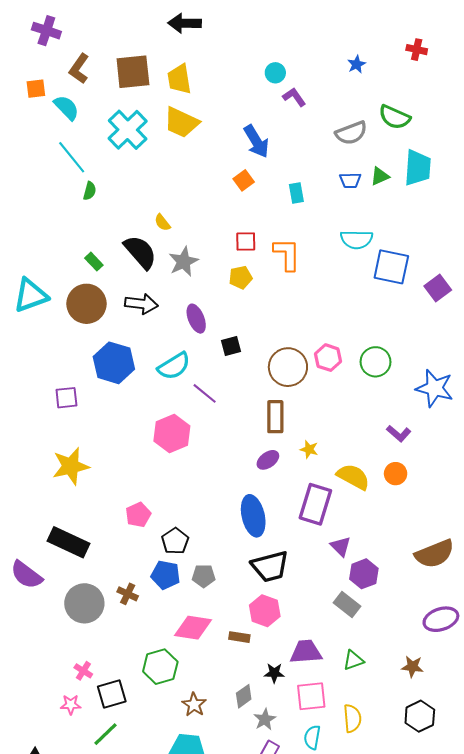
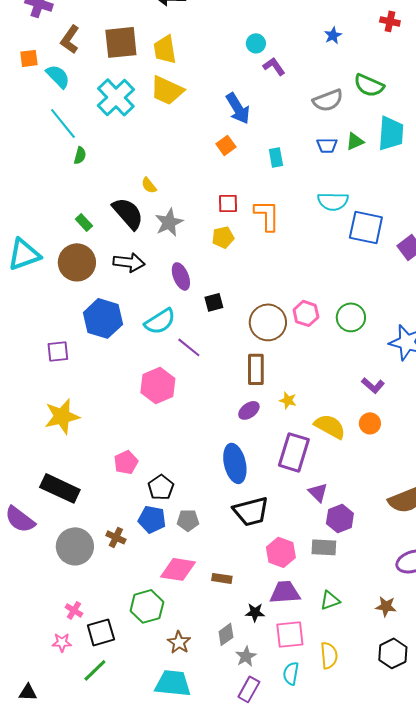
gray rectangle: (347, 604) -> (324, 547), turned -35
pink hexagon: (265, 611) -> (281, 552), moved

